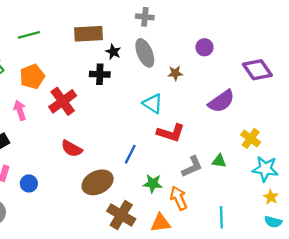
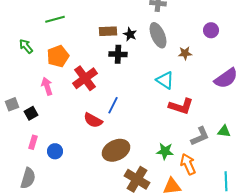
brown rectangle: (89, 34) -> (108, 31), moved, size x0.7
blue line: (130, 154) -> (113, 105), moved

